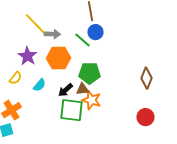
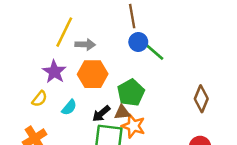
yellow line: (36, 24) -> (64, 32), turned 70
green line: (82, 40) -> (154, 52), moved
green pentagon: (90, 73) -> (131, 93), turned -30

